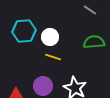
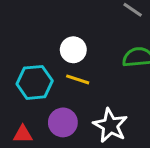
cyan hexagon: (24, 31) -> (35, 82), moved

